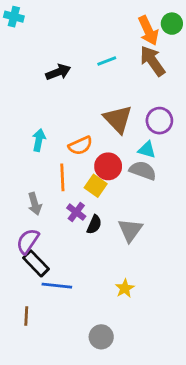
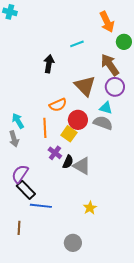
green circle: (172, 24) -> (124, 42), moved
brown arrow: (152, 61) -> (110, 65), moved
black arrow: (58, 72) -> (49, 64), moved, turned -60
cyan arrow: (39, 140) -> (18, 121), moved, turned -42
gray arrow: (35, 204) -> (14, 139), moved
gray triangle: (130, 230) -> (82, 166), moved, turned -36

